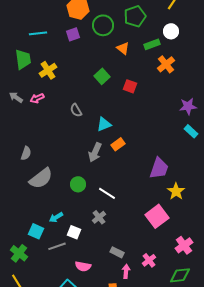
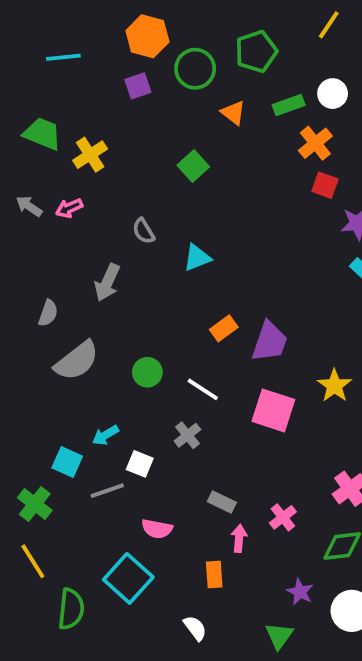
white circle: (171, 31) -> (333, 94), moved
cyan line: (38, 33) -> (63, 57), moved
green trapezoid: (23, 59) -> (42, 134), turned -60
red square: (130, 86) -> (325, 185), moved
orange rectangle: (118, 144) -> (224, 328), moved
gray arrow: (95, 152) -> (107, 283), moved
purple trapezoid: (159, 168) -> (270, 342), moved
pink square: (157, 216) -> (273, 410), moved, turned -35

